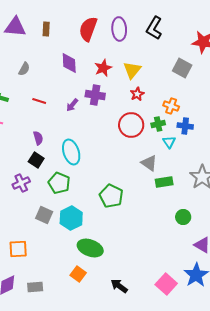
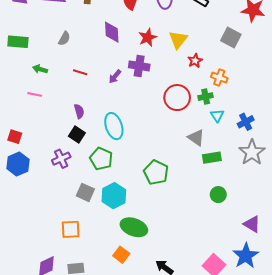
red star: (137, 94) -> (195, 61), moved
blue cross: (185, 126) -> (246, 122), moved, turned -35
green circle: (183, 217) -> (218, 195), moved
orange square: (18, 249) -> (71, 229), moved

